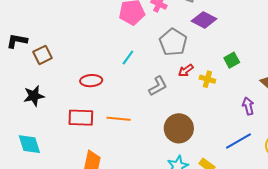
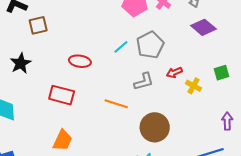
gray pentagon: (173, 42) -> (150, 45), moved
black star: (34, 96) -> (21, 63), turned -30
orange line: (119, 119) -> (116, 104), moved

